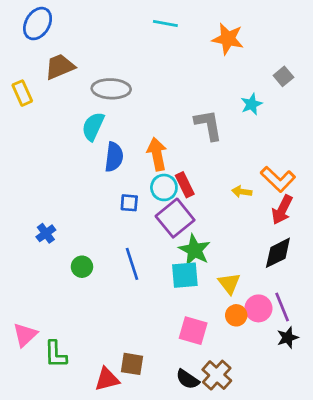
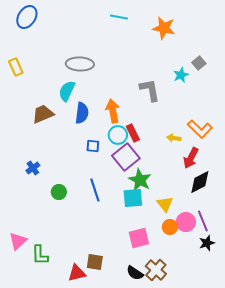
brown trapezoid: (60, 67) -> (43, 114), moved
gray square: (283, 76) -> (199, 63), moved
red arrow: (282, 210) -> (191, 158), moved
pink square: (193, 331) -> (139, 238), turned -30

